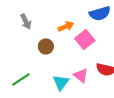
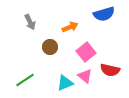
pink square: (85, 39) -> (86, 52), moved
cyan triangle: (61, 82) -> (65, 83), turned 30

